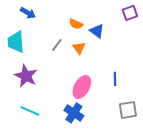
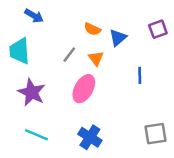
purple square: (130, 13) -> (158, 29), moved
blue triangle: (97, 31) -> (118, 38), turned 42
blue line: (115, 79) -> (140, 75), moved
pink ellipse: (82, 87) -> (84, 89), moved

